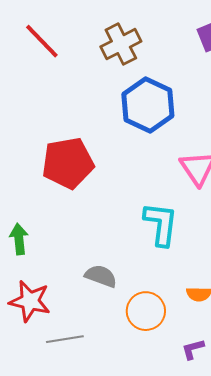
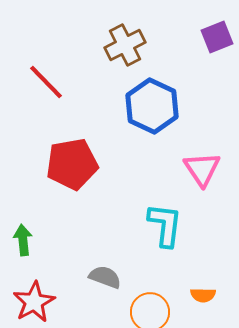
red line: (42, 41) -> (46, 82), moved
red star: (30, 301) -> (34, 302), turned 30

